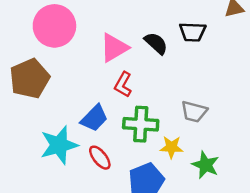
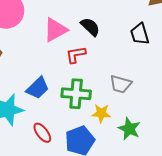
black trapezoid: (193, 32) -> (140, 34), moved, turned 70
red L-shape: (123, 85) -> (76, 55), moved, turned 50
red ellipse: (100, 158) -> (42, 133), moved

